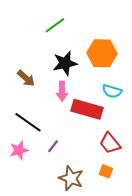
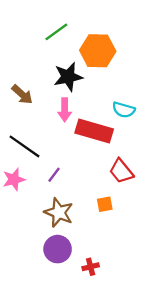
orange hexagon: (102, 53) -> (98, 51), moved
orange square: (106, 171) -> (105, 204), moved, turned -32
brown star: (71, 178) -> (59, 212), moved

